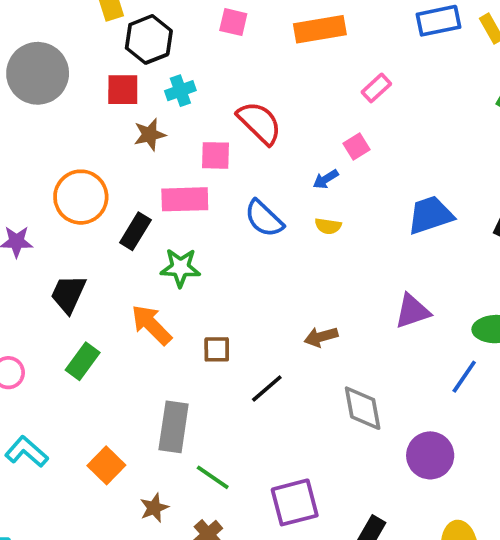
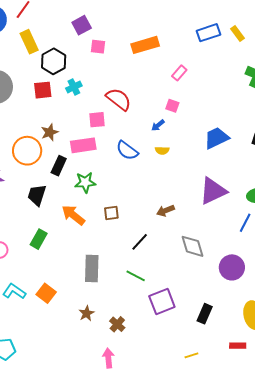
brown star: (150, 135) -> (50, 132), moved
pink square: (357, 146) -> (172, 106), turned -32
black trapezoid: (68, 294) -> (37, 195), moved
purple triangle: (412, 311) -> (213, 191), size x1.4
brown square: (217, 349) -> (111, 213), moved
orange square: (106, 465) -> (46, 293), moved
green line: (213, 477) -> (136, 276), moved

